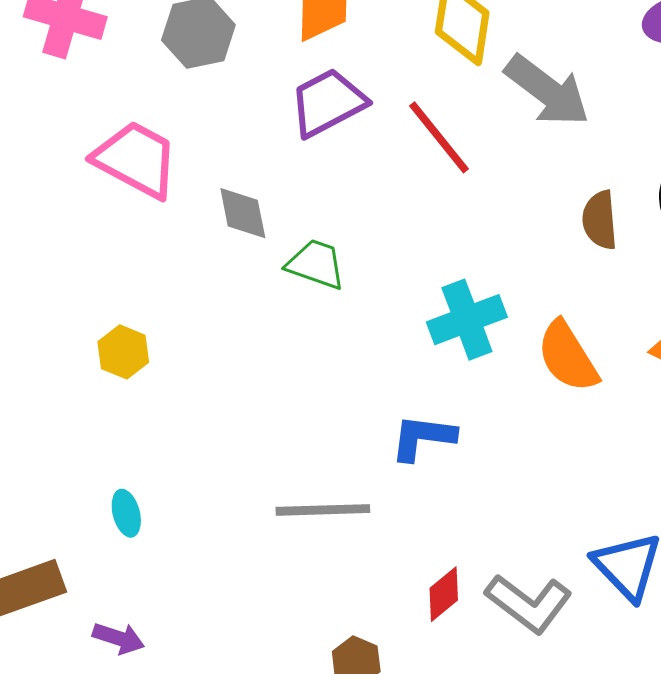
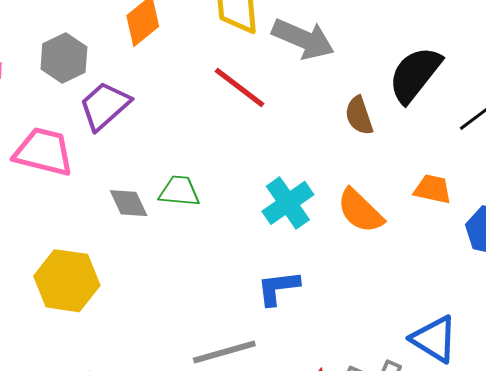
purple trapezoid: (328, 103) -> (105, 106), moved
gray diamond: (243, 213) -> (129, 203), moved
yellow hexagon: (123, 352) -> (67, 281), size x1.8

